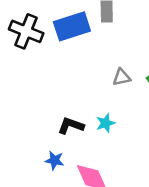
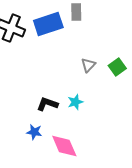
gray triangle: (122, 77) -> (88, 65), turned -35

